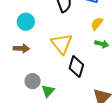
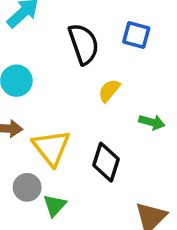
yellow semicircle: (97, 24) -> (109, 91), moved
yellow triangle: (62, 44) -> (51, 148), moved

